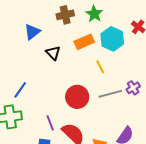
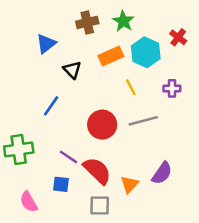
purple cross: (133, 88) -> (172, 88), moved, turned 32
blue line: (20, 90) -> (51, 106), moved
purple line: (50, 123) -> (69, 157), turned -35

